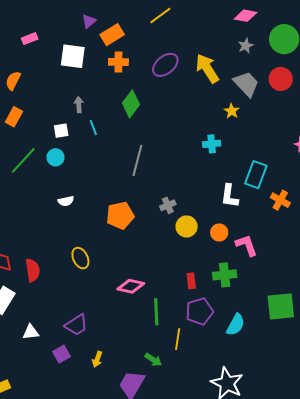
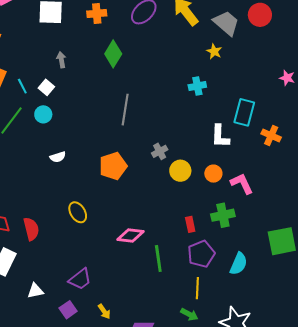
cyan line: (93, 128) -> (22, 86), moved
white square: (61, 131) -> (46, 87), turned -35
yellow line: (178, 339) -> (197, 288), moved
yellow arrow: (97, 359) -> (104, 311), turned -49
green arrow: (153, 360) -> (189, 314), moved

